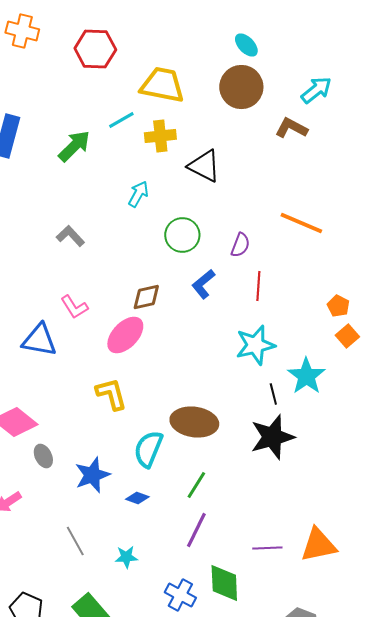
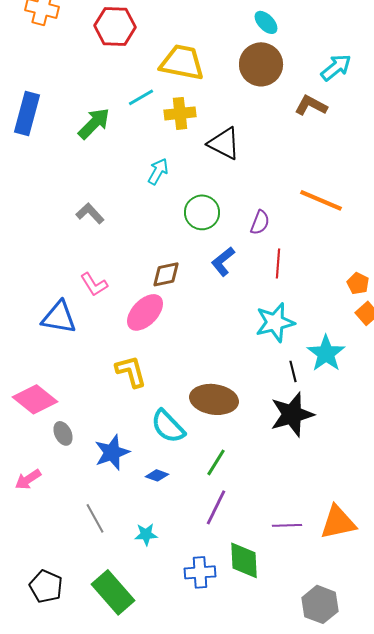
cyan semicircle: (148, 449) -> (168, 426), turned -66
blue cross: (180, 595) -> (200, 572), turned -32

